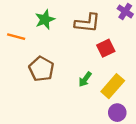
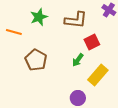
green arrow: (85, 79) -> (78, 60), moved
purple circle: (117, 113) -> (78, 98), moved

